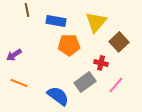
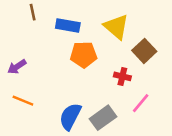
yellow triangle: (96, 22) -> (116, 27), turned -30
gray rectangle: (85, 82) -> (103, 118), moved
blue semicircle: (58, 96) -> (70, 116), turned -100

